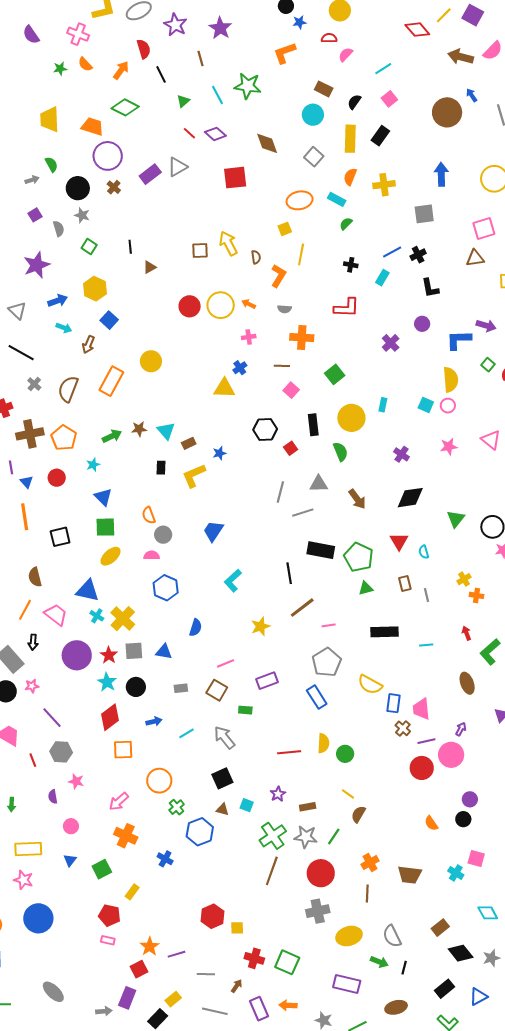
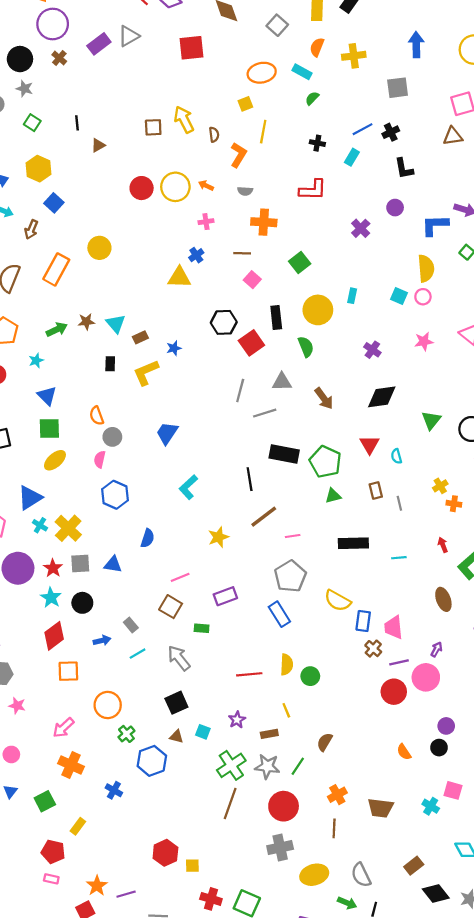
red square: (291, 448) -> (251, 343), size x1.6
pink semicircle: (152, 555) -> (100, 459), turned -77
blue triangle: (88, 591) -> (30, 498), turned -45
gray rectangle: (181, 688) -> (131, 625), moved, turned 56
yellow line: (348, 794) -> (286, 710), moved, turned 32

